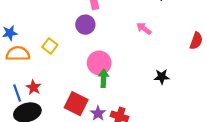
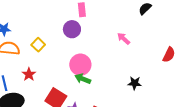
green arrow: (104, 78) -> (83, 79), turned -77
red star: (34, 87) -> (29, 74), moved

